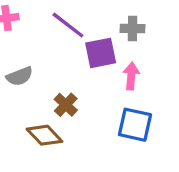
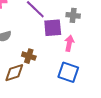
brown cross: (66, 105) -> (29, 56), turned -32
brown diamond: (44, 135) -> (14, 73), turned -70

